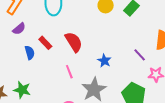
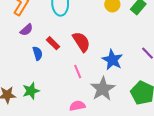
blue star: (104, 61) -> (112, 60), size x1.5
green star: (22, 90) -> (31, 91), turned -30

